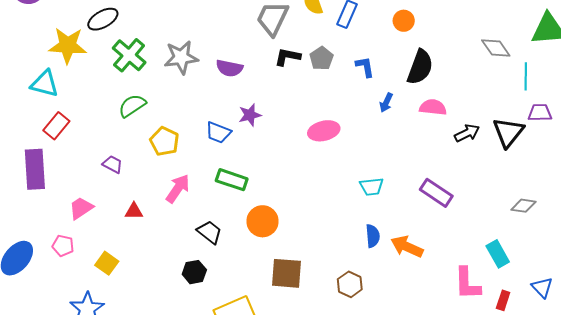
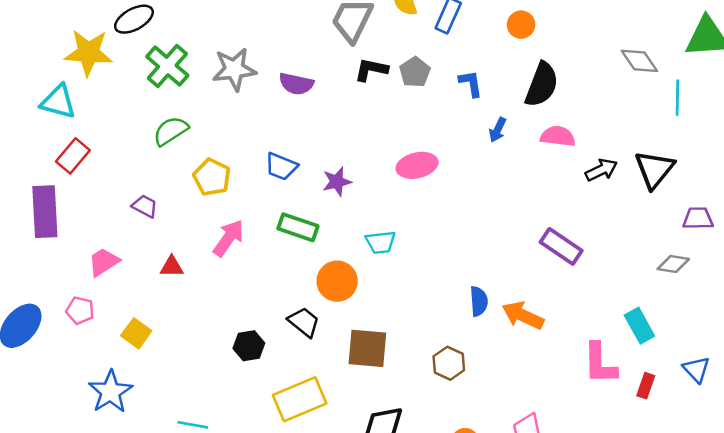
purple trapezoid: (540, 113) -> (698, 218), moved
purple star: (250, 115) -> (337, 182), moved
cyan trapezoid: (372, 187) -> (381, 242), moved
black trapezoid: (209, 232) -> (304, 322), moved

